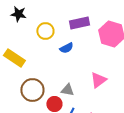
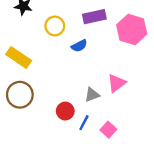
brown circle: (32, 90) -> (20, 95), moved
gray triangle: (67, 90) -> (92, 95), moved, turned -32

